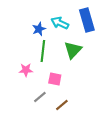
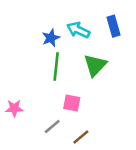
blue rectangle: (87, 20) -> (113, 26), size x0.7
pink star: (26, 70) -> (14, 108), moved

